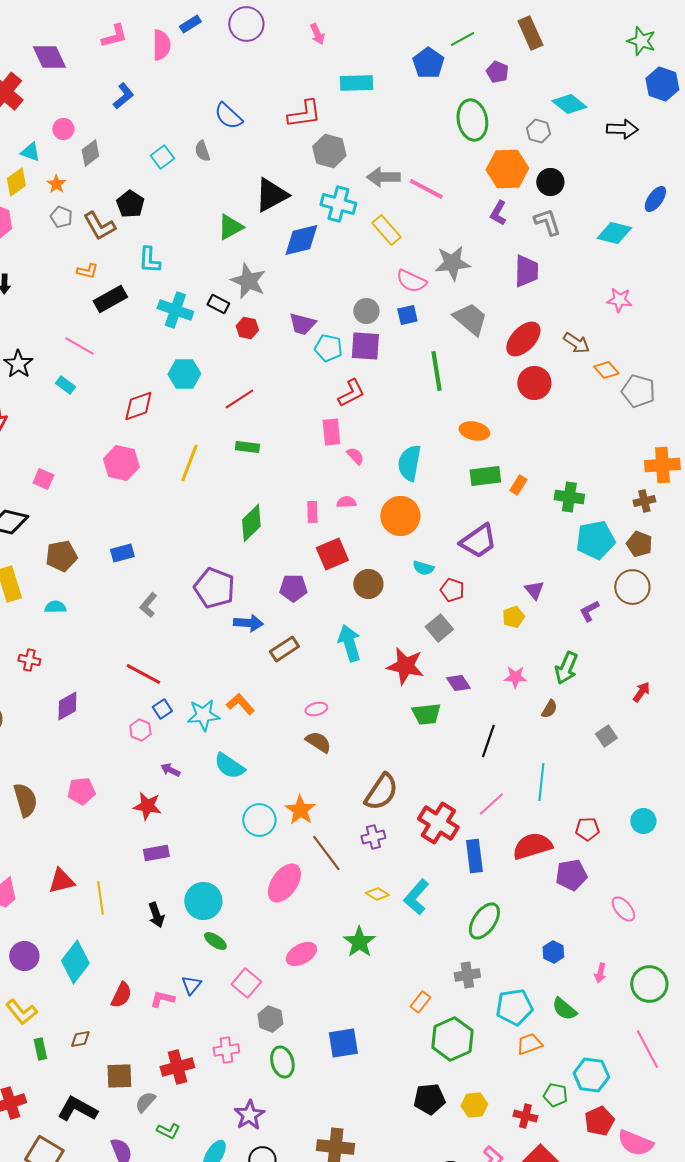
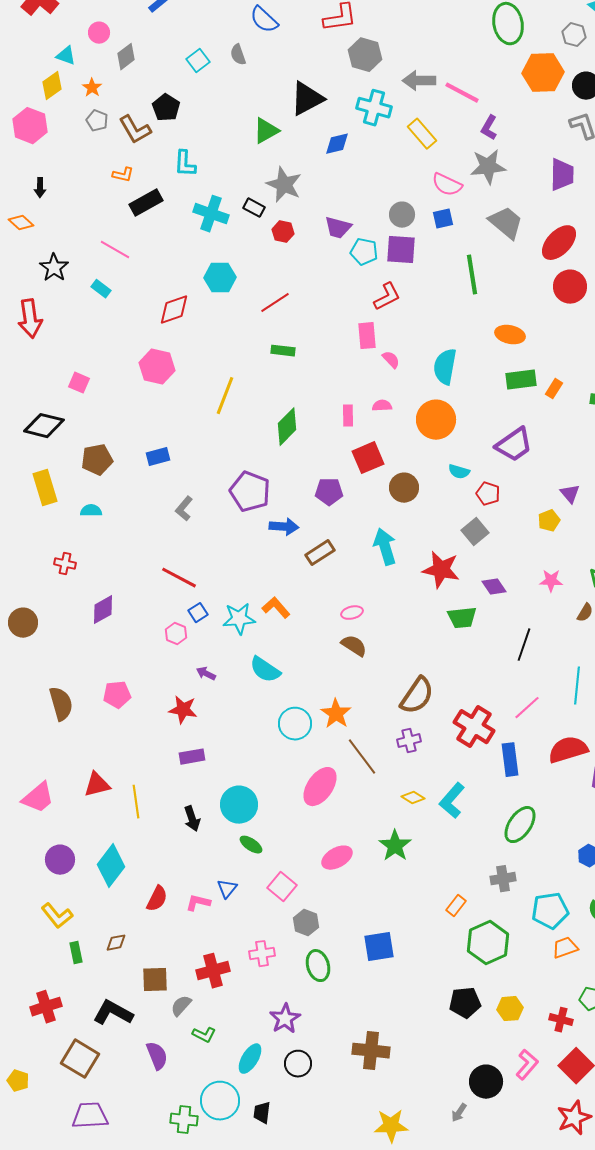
purple L-shape: (498, 213) -> (489, 128), moved
blue diamond: (301, 240) -> (337, 144), size x0.7
yellow line: (189, 463) -> (225, 396), moved

